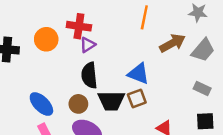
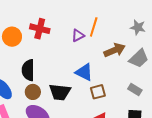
purple triangle: (88, 45) -> (78, 35), moved
black semicircle: (89, 75) -> (28, 70), moved
brown square: (137, 99) -> (98, 92), moved

